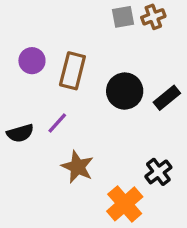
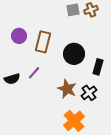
black rectangle: (167, 98) -> (98, 67), moved, turned -35
brown star: (77, 167) -> (67, 89), moved
black cross: (158, 172) -> (89, 93), moved

